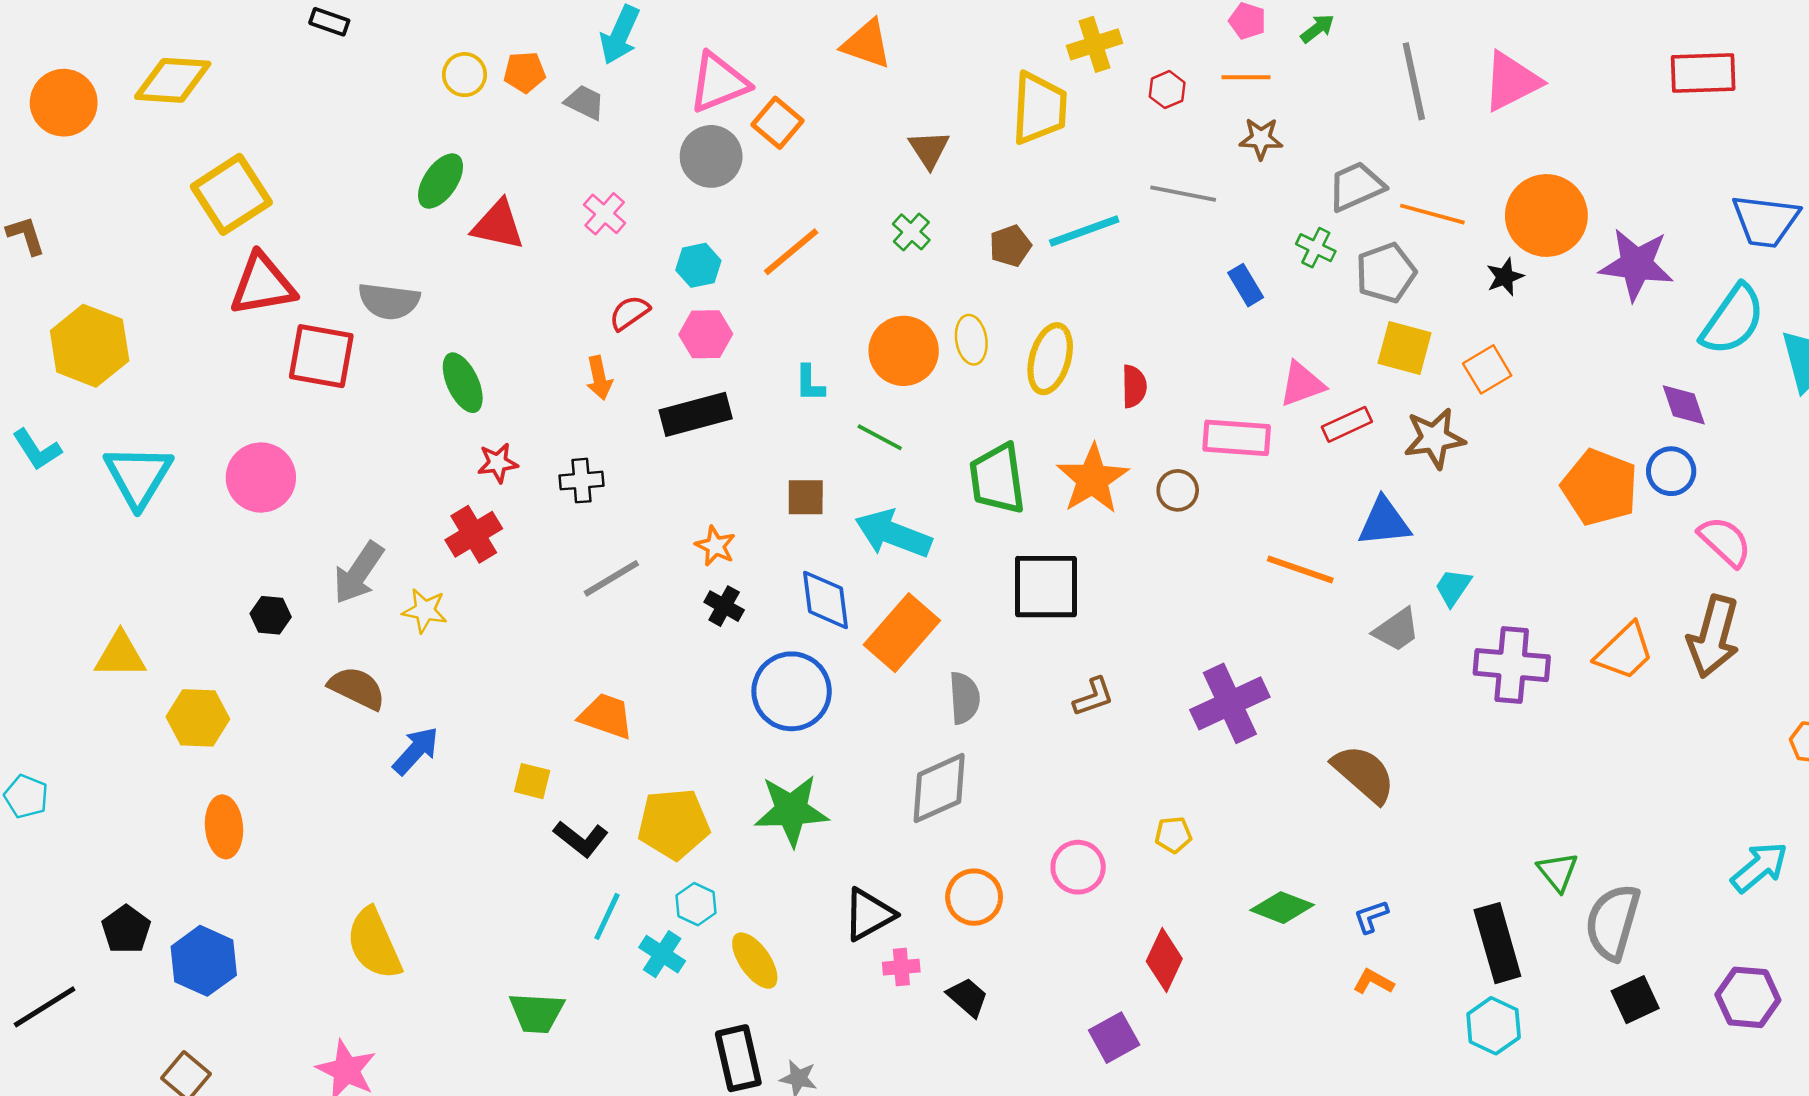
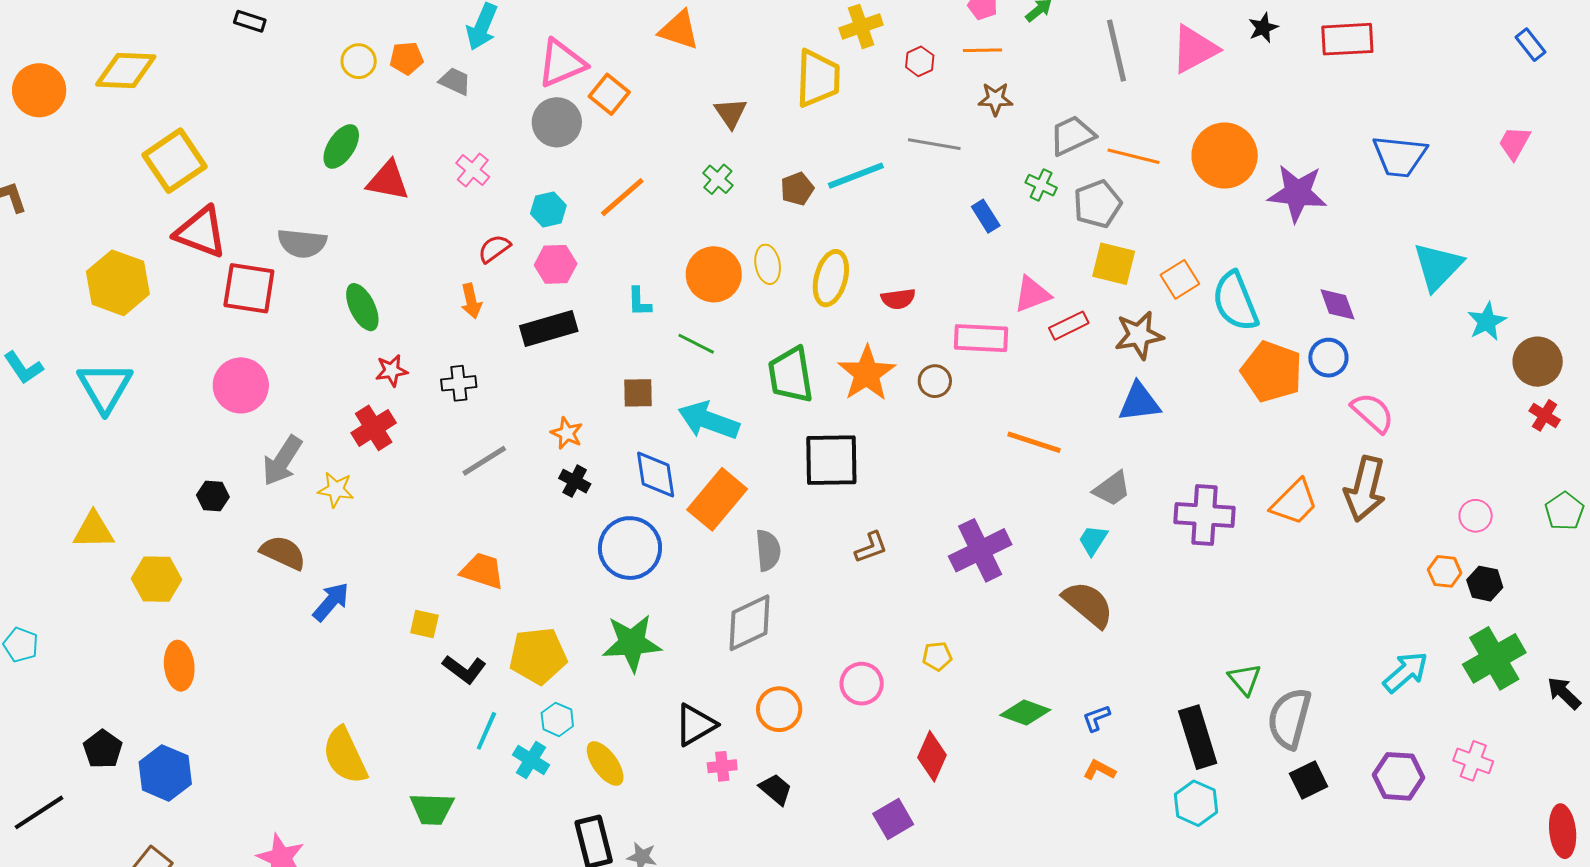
black star: (1505, 277) -> (1263, 28), moved
red triangle: (263, 285) -> (201, 232), turned 32
cyan semicircle: (1733, 320) -> (1235, 301), moved, turned 124
yellow hexagon: (90, 346) -> (118, 283), moved
red semicircle: (1134, 386) -> (898, 299), turned 84
pink circle: (261, 478) -> (241, 385), moved
blue triangle: (1384, 522) -> (1139, 402), moved
cyan trapezoid: (1453, 587) -> (1093, 540), moved
yellow semicircle: (374, 944) -> (345, 756), moved

